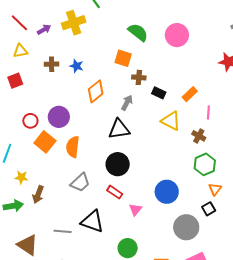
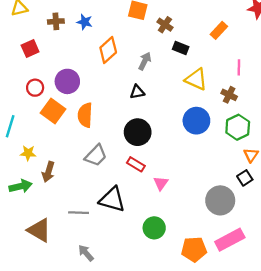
brown cross: (139, 77) -> (165, 25), moved, turned 32
red square: (15, 81) -> (30, 49), moved
orange rectangle: (190, 94) -> (219, 30), moved
black triangle: (119, 129) -> (137, 92), size x0.6
blue circle: (167, 192) -> (196, 121), moved

